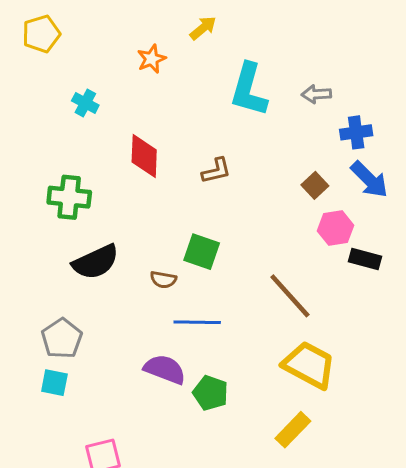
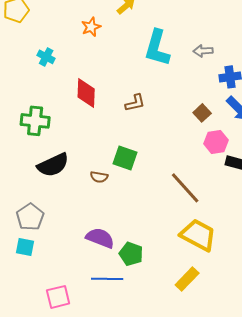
blue line: (197, 322) -> (107, 279), moved

